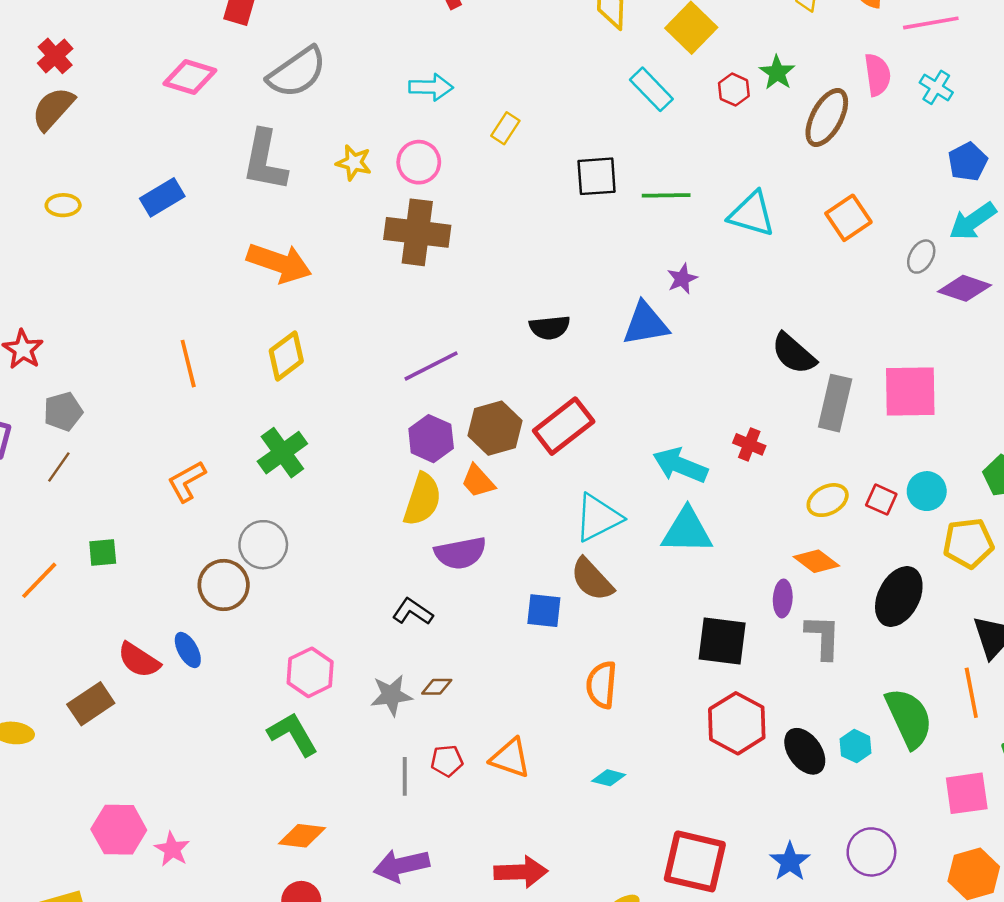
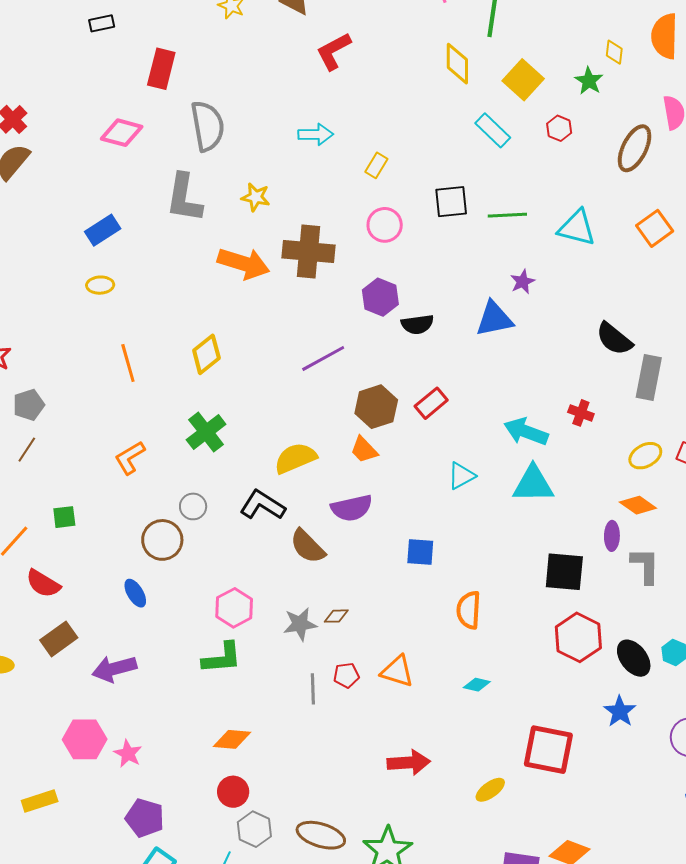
gray semicircle: (297, 72) -> (208, 126), turned -63
green star: (777, 73) -> (589, 81), moved
pink circle: (419, 162) -> (385, 225), moved
yellow ellipse: (63, 205) -> (100, 285), moved
orange arrow: (279, 263) -> (244, 263), moved
red rectangle: (564, 426) -> (431, 403), size x0.7
purple hexagon: (431, 439) -> (380, 297), moved
yellow semicircle: (422, 499) -> (295, 458), moved, turned -129
cyan triangle: (598, 518) -> (461, 476), size x0.7
gray circle: (263, 545) -> (193, 506), size x0.7
brown semicircle: (592, 579) -> (307, 546), moved
black L-shape: (413, 612) -> (262, 505), moved, size x1.4
red semicircle: (139, 660) -> (43, 584), moved
green L-shape: (293, 734) -> (222, 658), turned 117
blue star: (790, 862) -> (620, 711), moved
purple arrow: (401, 866) -> (114, 669), moved

